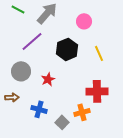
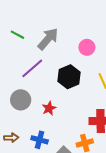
brown arrow: (12, 97) -> (11, 138), moved

